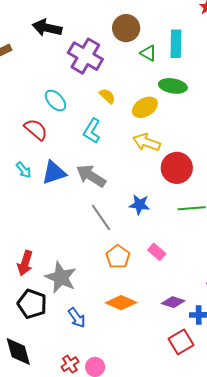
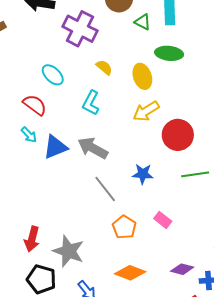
yellow ellipse: (145, 107) -> (142, 76), turned -75
yellow arrow: (147, 142) -> (146, 111), turned -48
cyan arrow: (24, 170) -> (29, 135), moved

